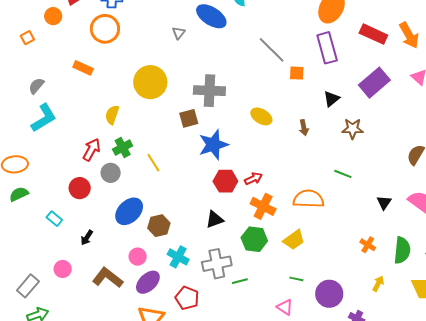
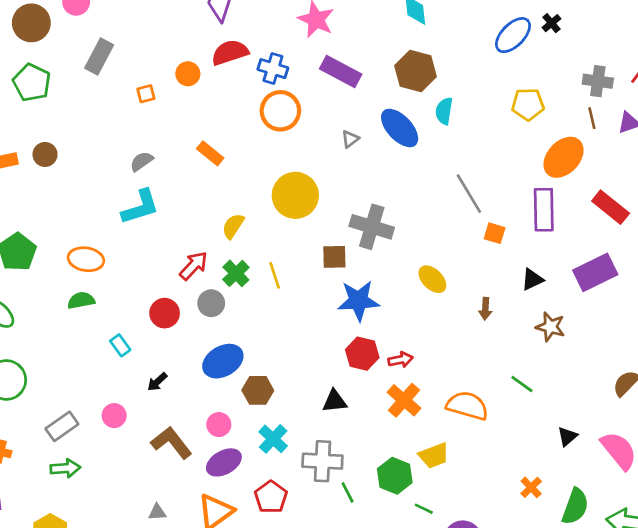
orange circle: (105, 29) -> (280, 111), moved
green cross: (123, 148) -> (236, 273), turned -30
yellow line: (153, 163) -> (275, 275), moved
green hexagon: (254, 239) -> (395, 476), moved
green line: (240, 281) -> (348, 492), turned 63

